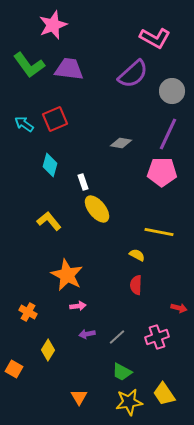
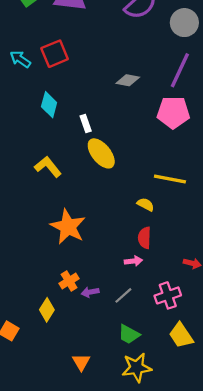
pink arrow: (78, 306) -> (133, 261), moved
orange cross: (28, 312) -> (69, 281), moved, turned 30
yellow trapezoid: (164, 394) -> (181, 335), moved

